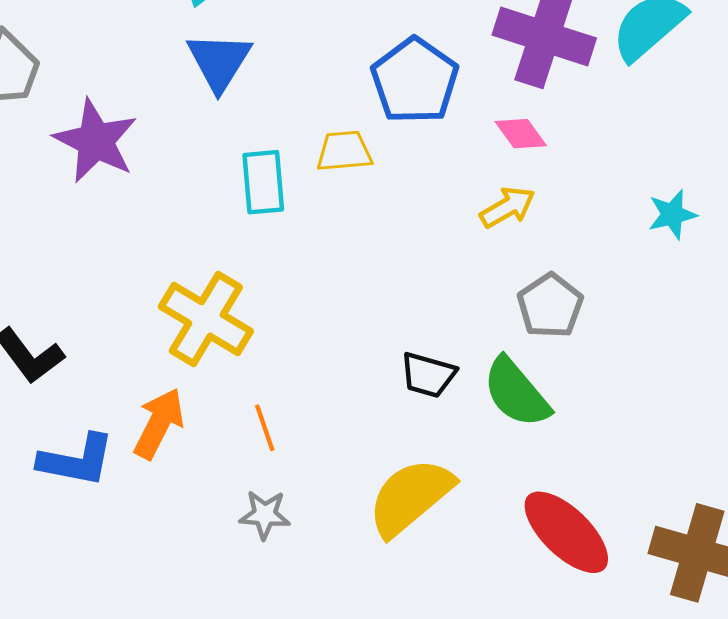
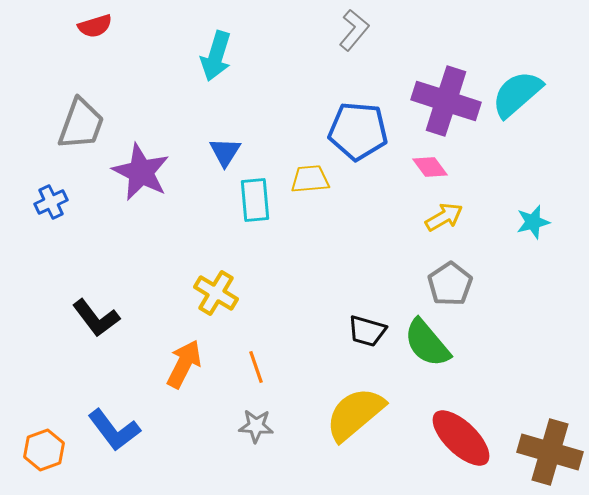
blue triangle: (219, 62) -> (225, 152), moved, size x0.7
blue pentagon: (415, 81) -> (358, 131), turned -30
yellow arrow: (507, 207) -> (444, 217), moved
yellow cross: (206, 319) -> (216, 293), size x0.7
blue L-shape: (76, 460) -> (114, 430), moved, turned 42

